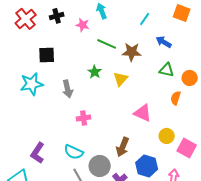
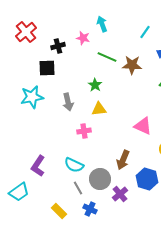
black cross: (57, 16) -> (58, 46), moved
yellow triangle: (121, 79) -> (99, 109), moved, turned 42

